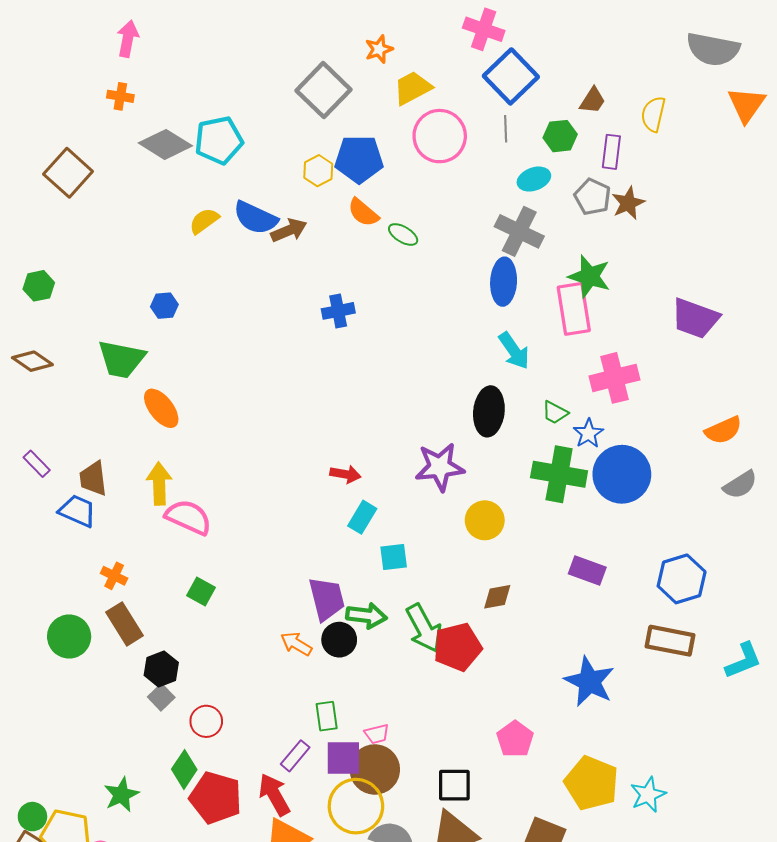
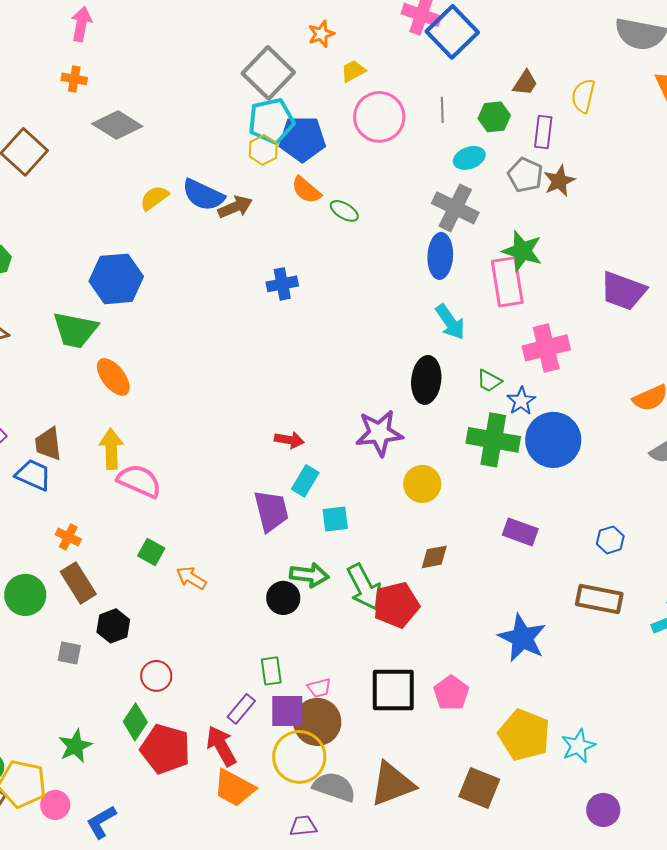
blue square: (511, 76) -> (452, 32), moved
yellow trapezoid: (412, 88) -> (353, 71), size x0.7
cyan pentagon: (219, 140) -> (271, 121), moved
blue hexagon: (164, 306) -> (116, 279), size x2.0
blue hexagon: (682, 579) -> (610, 540), size x0.6
purple trapezoid: (327, 599) -> (271, 511), moved
orange arrow: (296, 644) -> (191, 578), moved
gray square: (161, 697) -> (69, 653), moved, turned -35
black square: (454, 785) -> (393, 690), moved, size x1.4

